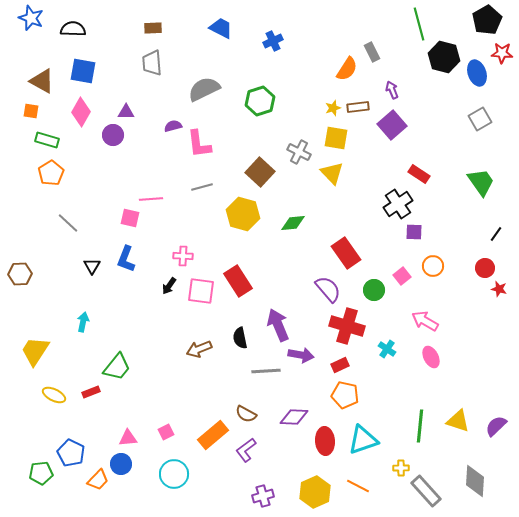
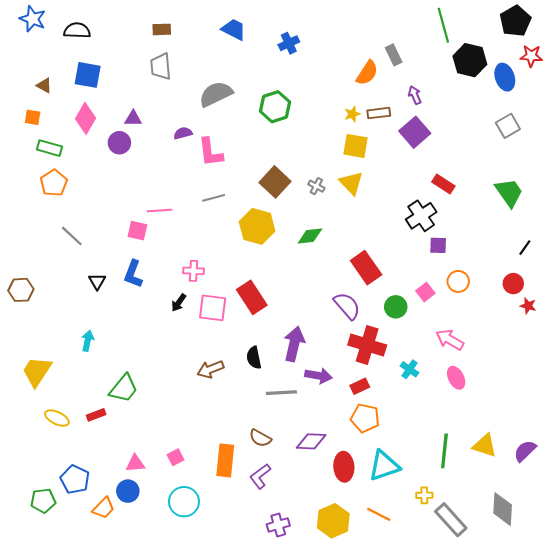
brown triangle: (42, 81) -> (44, 86), size x0.6
gray cross: (299, 152) -> (316, 186), moved, size x0.7
purple arrow: (278, 325) -> (294, 344), turned 36
orange rectangle: (213, 435) -> (225, 460), turned -44

